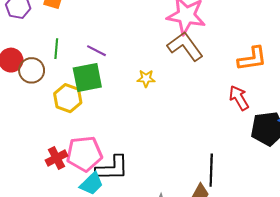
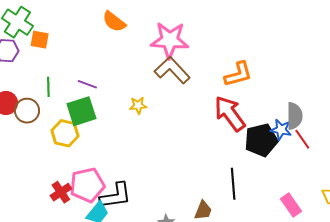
red arrow: (239, 98) -> (230, 114), size x1.5
black line: (211, 170) -> (233, 184), moved

